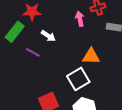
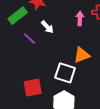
orange triangle: (91, 56) -> (82, 55), turned -36
white square: (78, 79) -> (65, 73), turned 35

